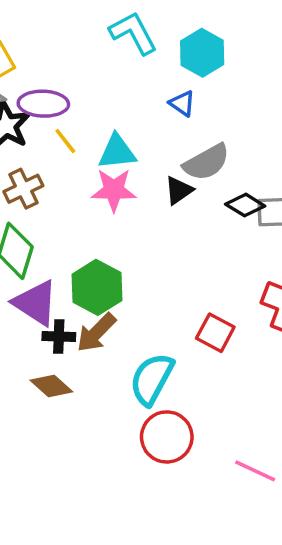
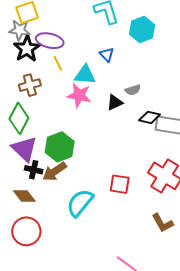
blue triangle: (182, 103) -> (107, 55), moved
gray semicircle: (206, 162) -> (133, 90), size x0.6
black diamond: (245, 205) -> (150, 117), turned -30
red square: (215, 333) -> (120, 184), turned -30
red circle: (167, 437) -> (26, 231), moved

